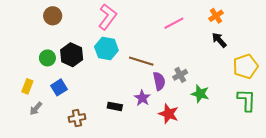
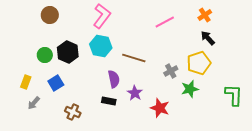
yellow pentagon: (245, 66) -> (199, 63), moved
purple semicircle: (159, 81) -> (114, 79), moved
green star: (200, 94) -> (190, 89), turned -30
brown cross: (77, 118) -> (73, 112), turned 35

